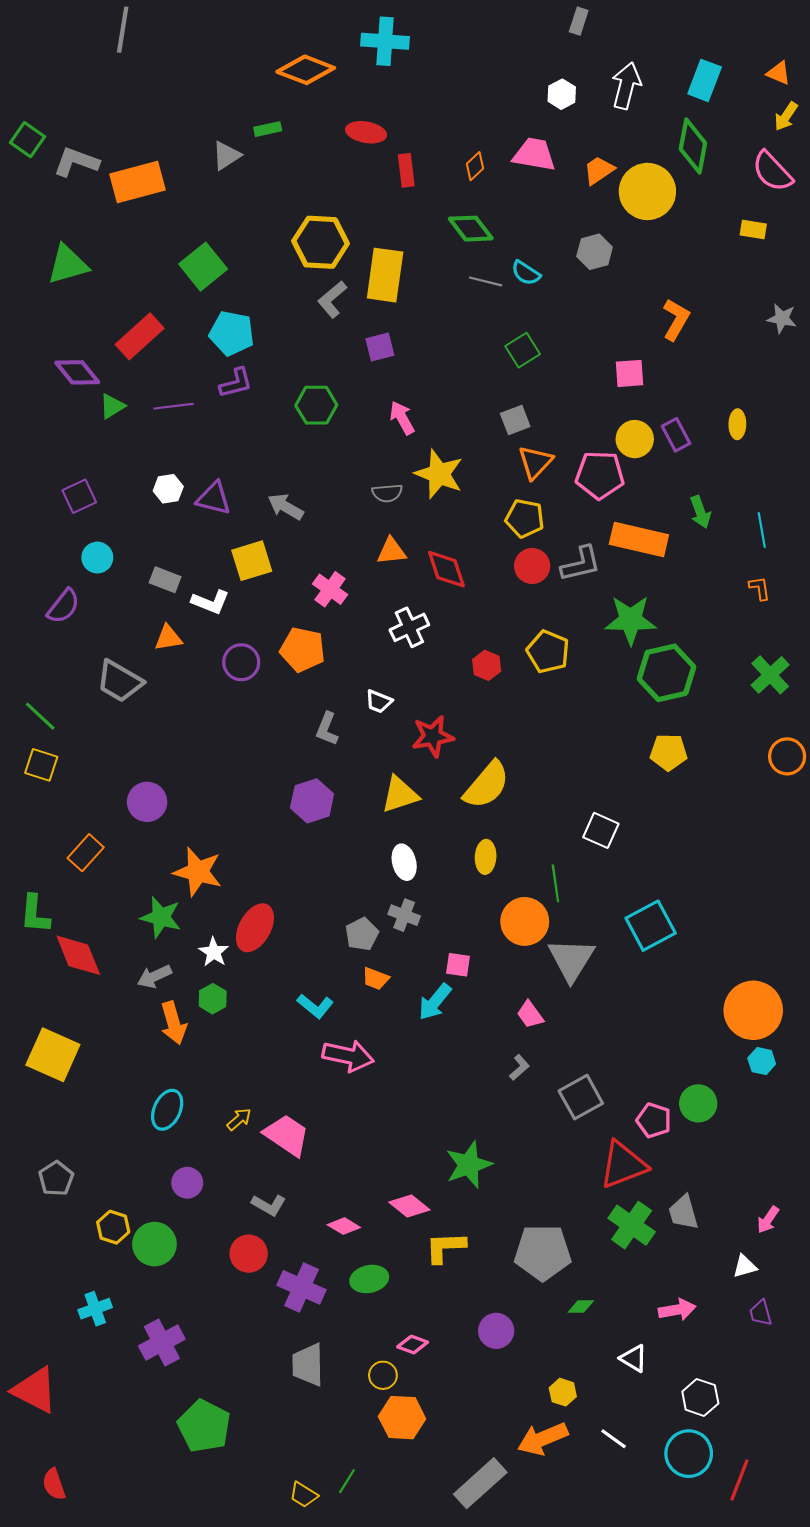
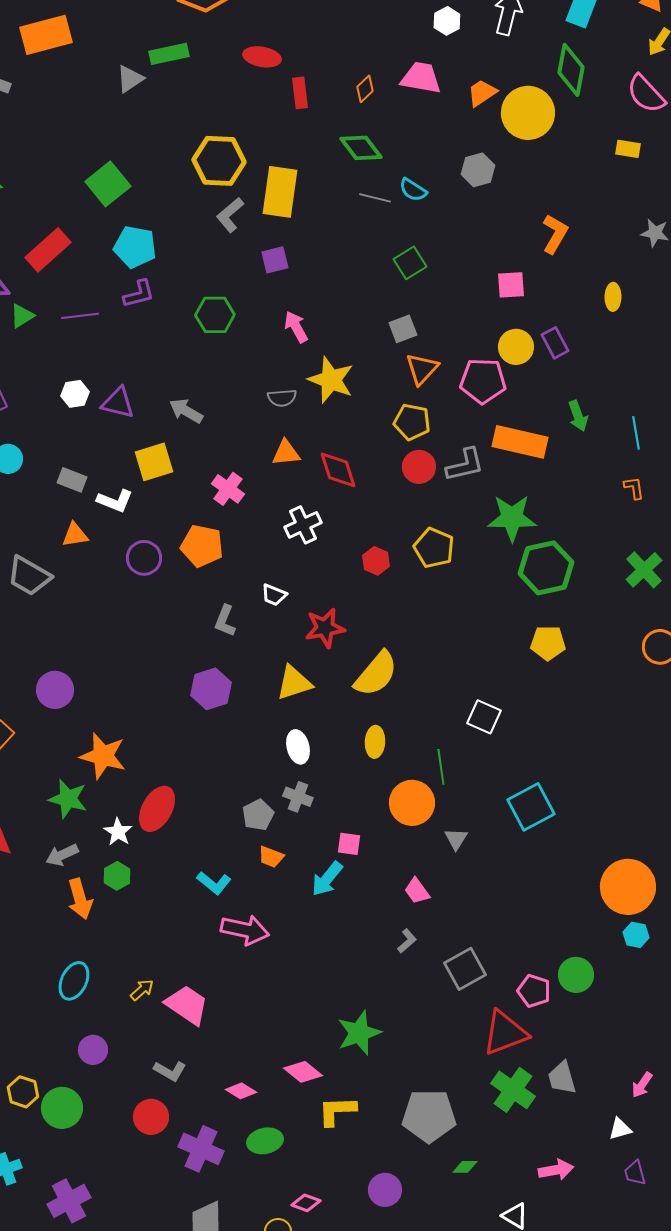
green rectangle: (268, 129) -> (169, 54), size x1.5
orange rectangle: (138, 182) -> (46, 35), moved
yellow ellipse: (737, 424) -> (613, 297), moved
gray triangle: (571, 960) -> (456, 839), size x0.5

